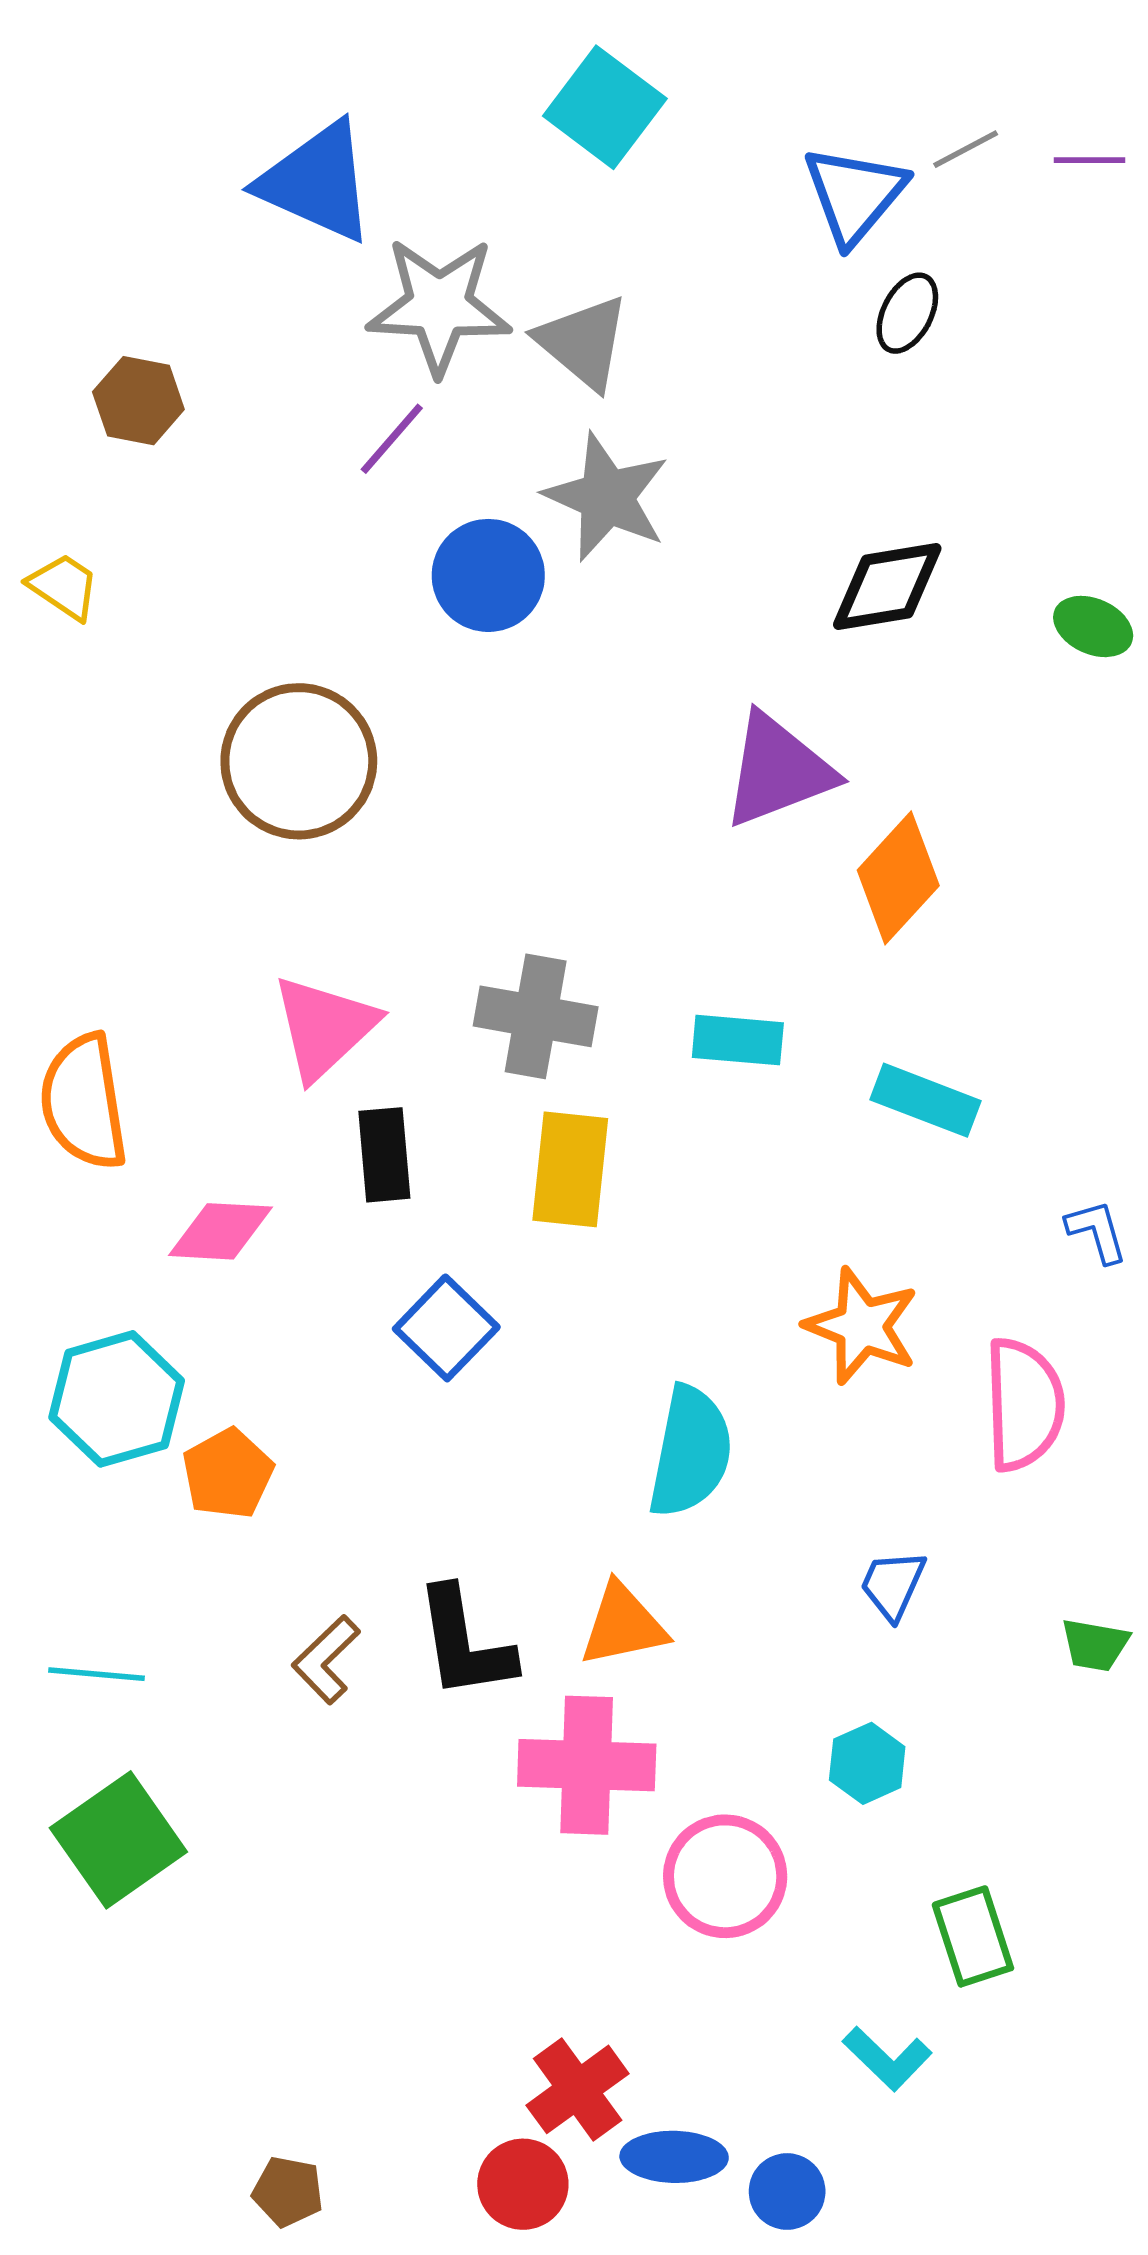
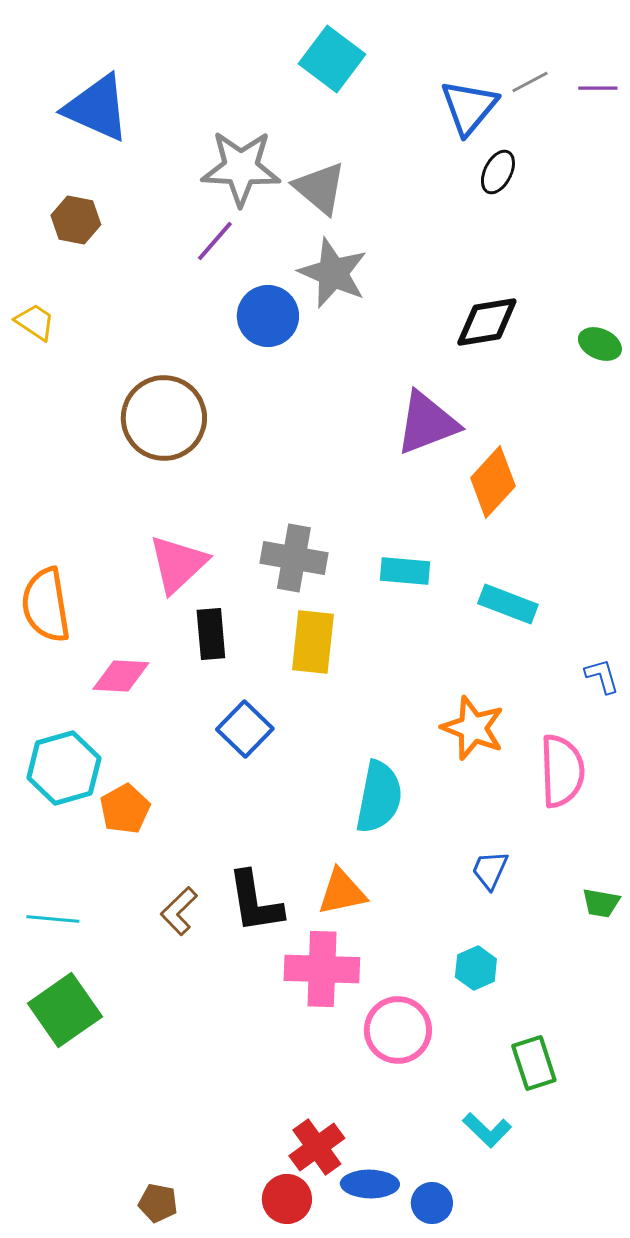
blue triangle: (317, 182) -> (97, 108), moved

